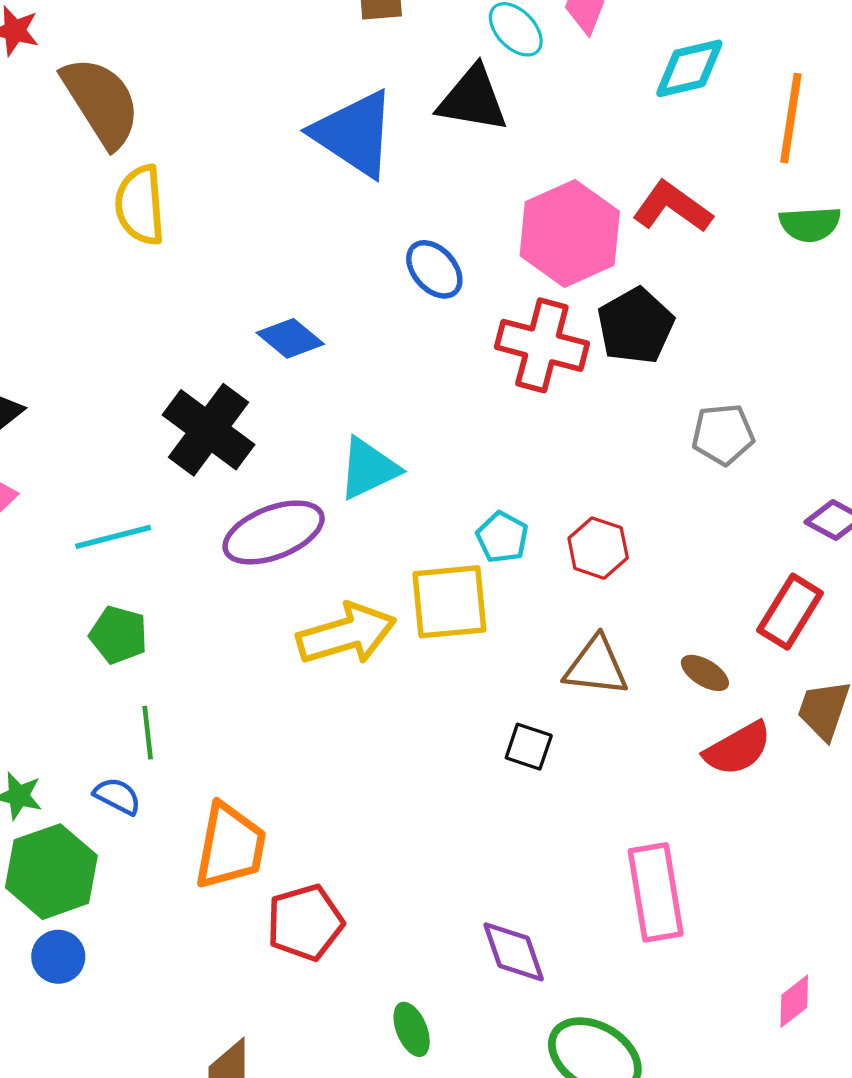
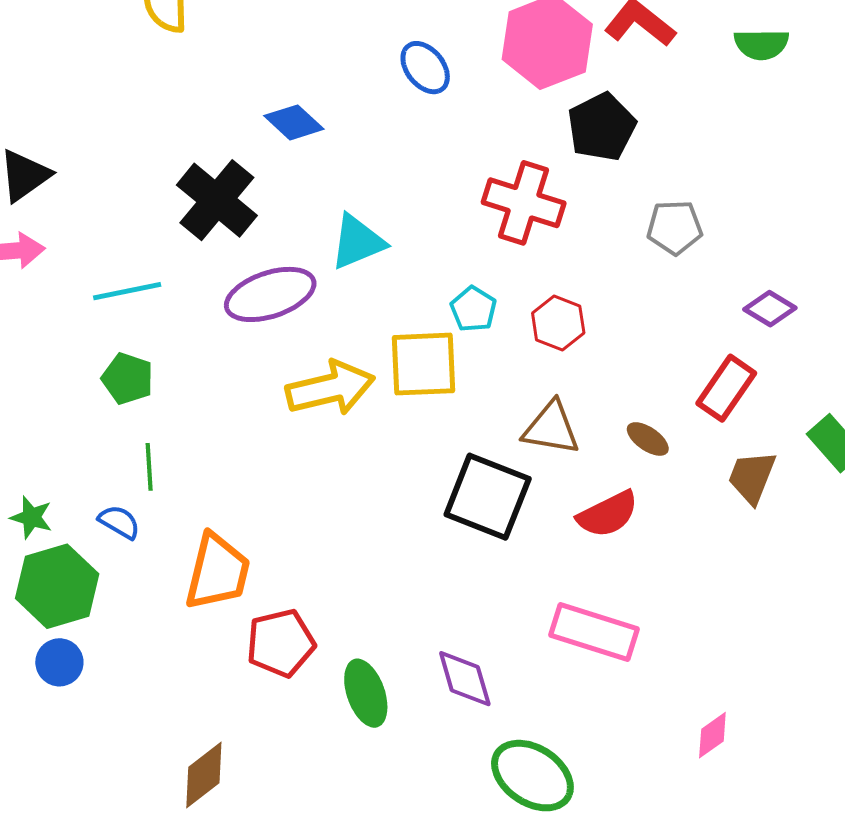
red cross: (542, 345) -> (524, 203), moved
black square: (529, 747) -> (488, 497), size x2.0
red semicircle: (738, 749) -> (608, 514), moved
pink rectangle: (656, 892) -> (594, 632), turned -66
green ellipse: (412, 1029) -> (366, 693), moved, size x1.4

